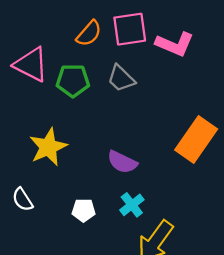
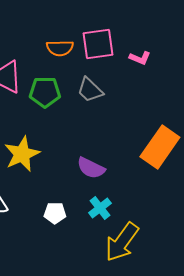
orange semicircle: (89, 33) -> (60, 48), turned 48
pink L-shape: (175, 44) -> (140, 58), size x0.6

